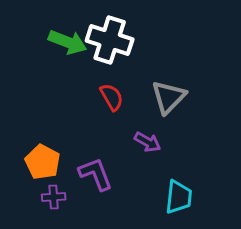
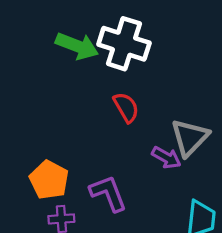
gray triangle: (169, 97) -> (190, 137), moved

